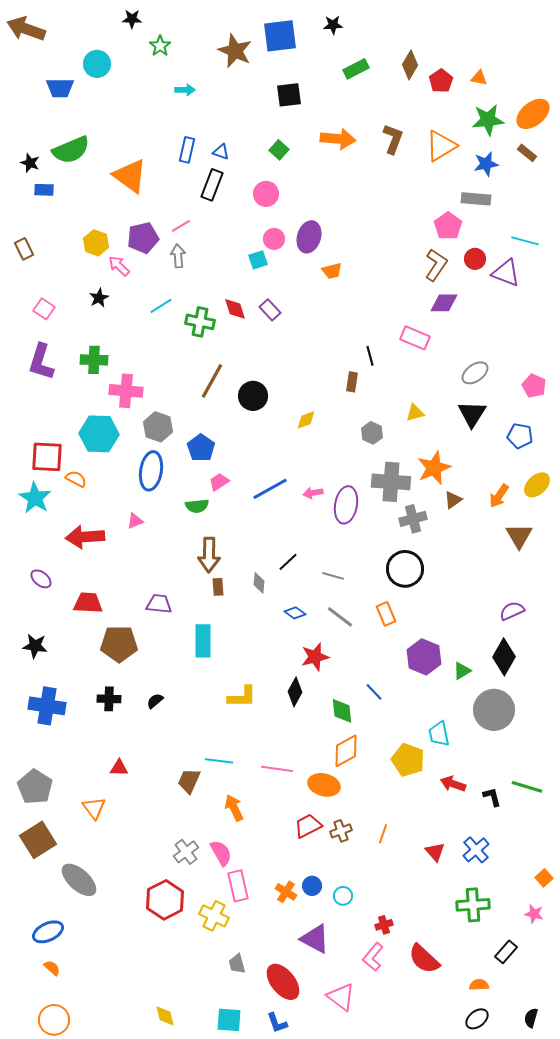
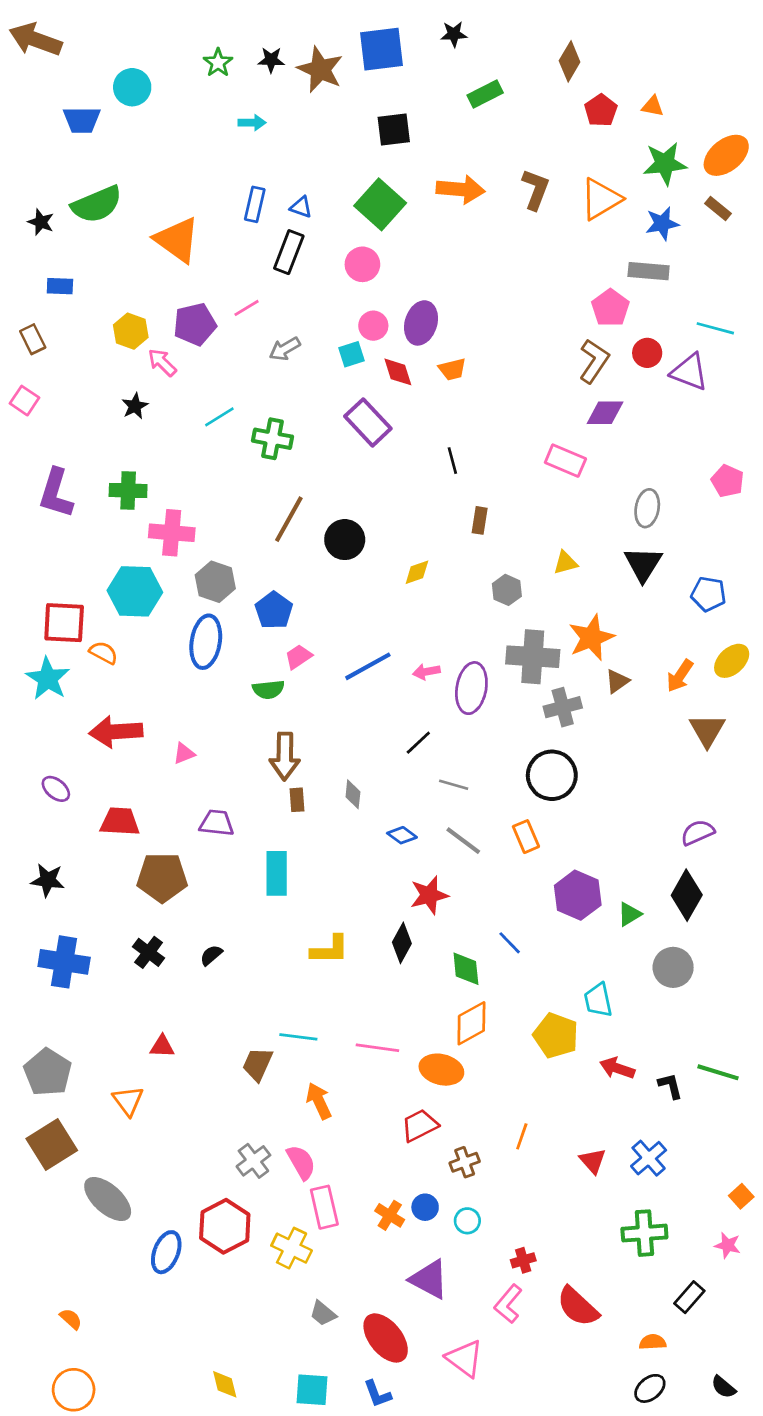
black star: (132, 19) -> (271, 60), moved
brown diamond: (410, 65) -> (570, 61), moved
green square: (279, 150) -> (380, 204), size x1.8
blue rectangle: (44, 190) -> (60, 286), moved
gray arrow: (178, 256) -> (285, 349), moved, turned -115
pink square: (44, 309) -> (25, 401), moved
red diamond: (235, 309) -> (398, 372), moved
purple rectangle: (270, 310) -> (368, 422), size x1.6
black line: (370, 356) -> (452, 461), moved
gray ellipse: (475, 373) -> (647, 508), turned -44
pink pentagon: (534, 386) -> (728, 481), moved
pink triangle: (135, 521) -> (184, 753), moved
black line: (288, 562) -> (418, 743), moved
black cross: (109, 699) -> (149, 952), turned 35
gray circle: (494, 710) -> (673, 967), size x0.7
brown cross: (341, 831) -> (465, 1162), moved
blue ellipse: (48, 932) -> (166, 1252), moved, turned -44
gray trapezoid: (237, 964) -> (323, 1313), turned -35
black semicircle: (531, 1018) -> (723, 1387), turned -66

